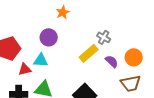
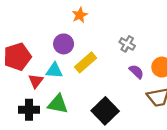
yellow rectangle: (89, 53) -> (86, 62), moved
red triangle: (25, 69) -> (36, 81), turned -40

